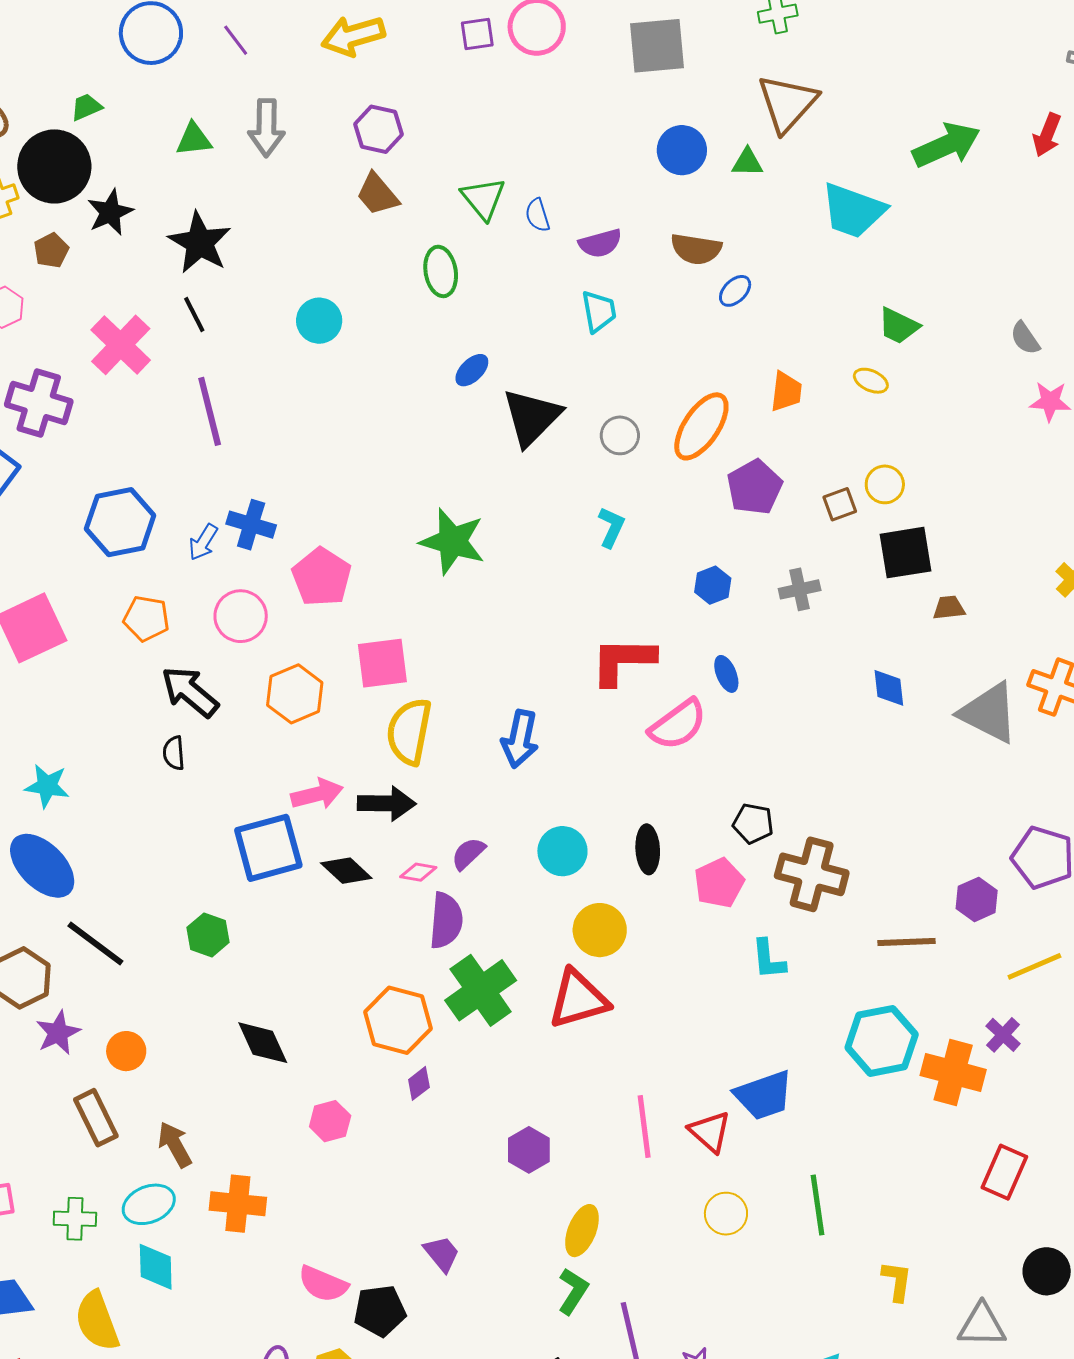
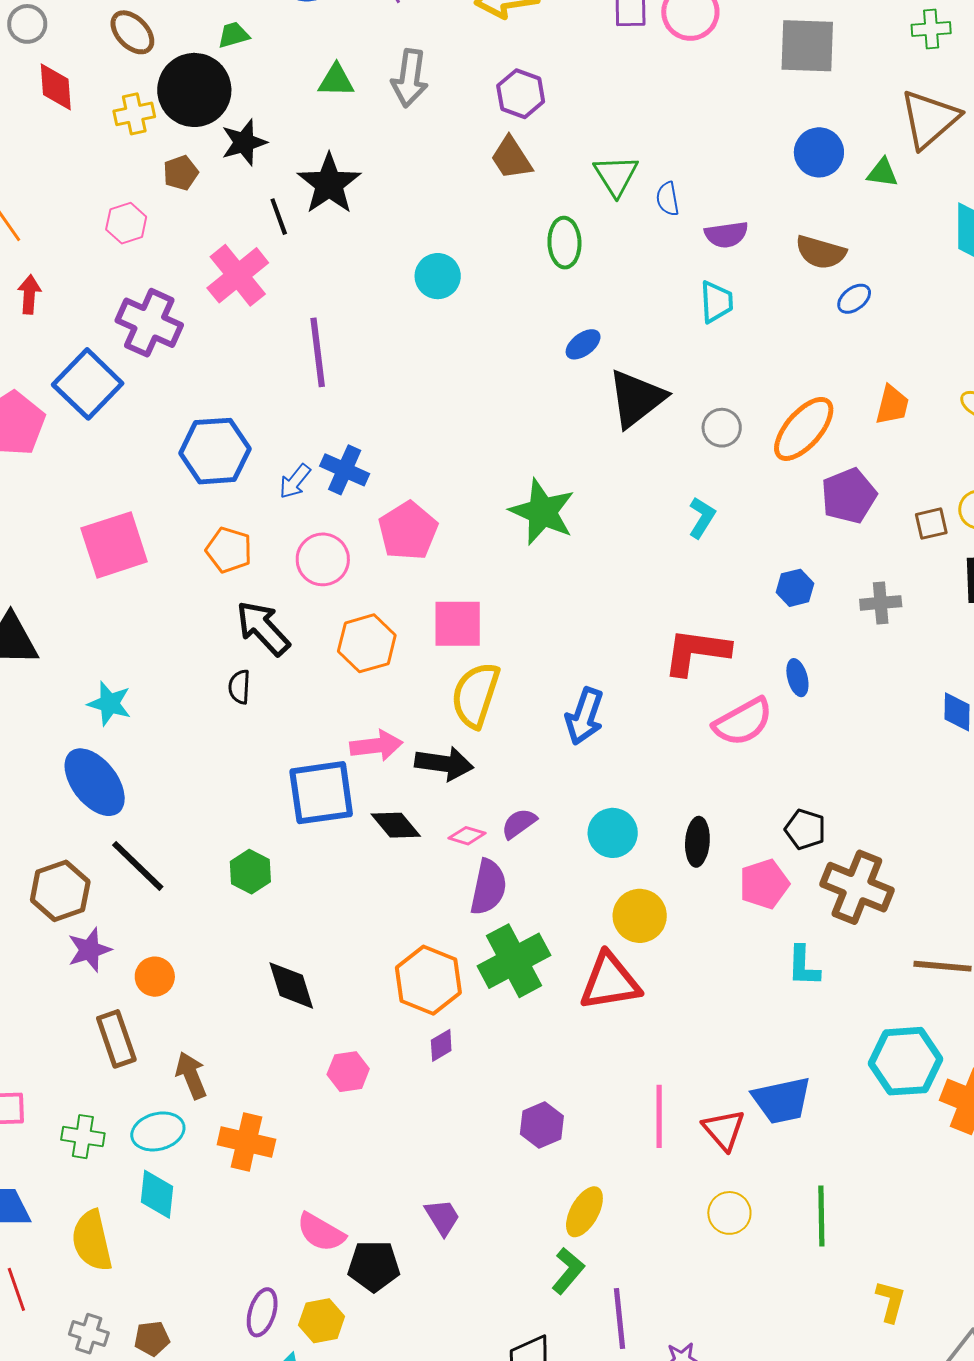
black line: (194, 315) -> (279, 217), moved

